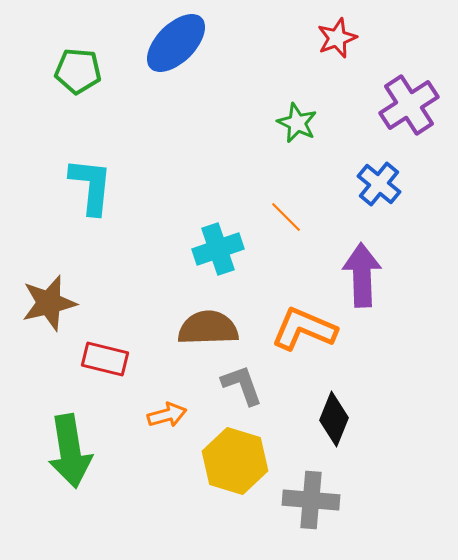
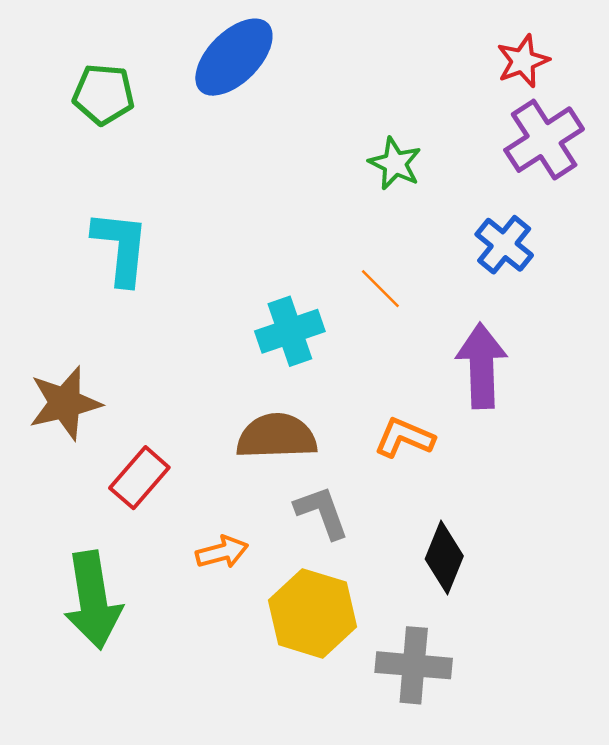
red star: (337, 38) -> (523, 61), moved
orange L-shape: (304, 329) -> (404, 438), size x0.7
red rectangle: (105, 359) -> (139, 478), turned -63

